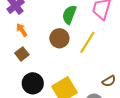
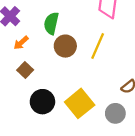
green semicircle: (69, 15) -> (51, 23), moved
orange arrow: (22, 30) -> (21, 43), turned -88

